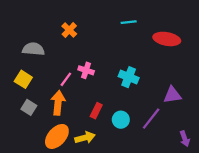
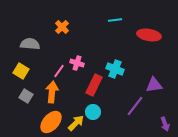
red rectangle: (96, 111) -> (94, 85), moved, size x1.5
cyan circle: (121, 120) -> (93, 112), moved
yellow arrow: (85, 138) -> (76, 123), turned -30

